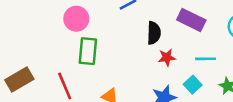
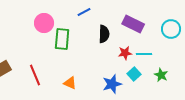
green rectangle: (88, 51) -> (62, 39), moved
red star: (167, 57) -> (125, 53), moved

